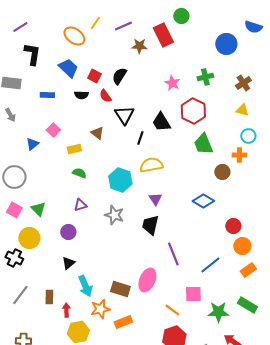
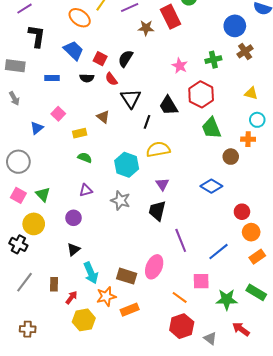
brown cross: (243, 83) -> (245, 51), moved
red arrow: (66, 310) -> (71, 297), turned 40

